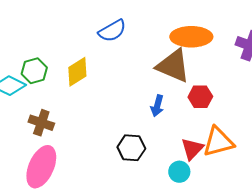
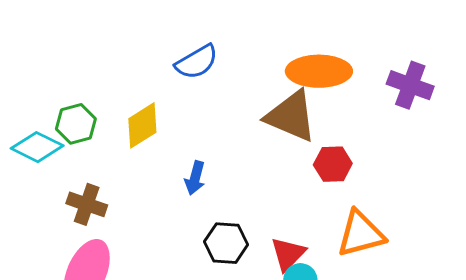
blue arrow: (157, 106) -> (195, 178), moved
red triangle: (192, 149) -> (288, 254), moved

